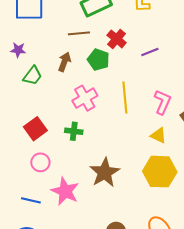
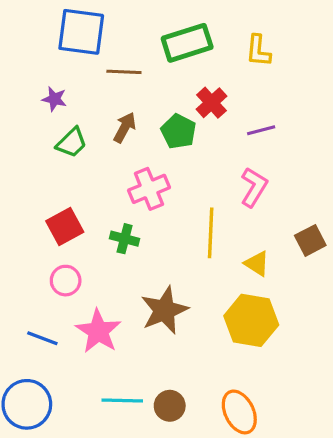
brown line: (79, 33) -> (124, 72), moved
yellow line: (125, 97) -> (211, 233), moved
pink L-shape: (162, 102) -> (254, 187), moved

